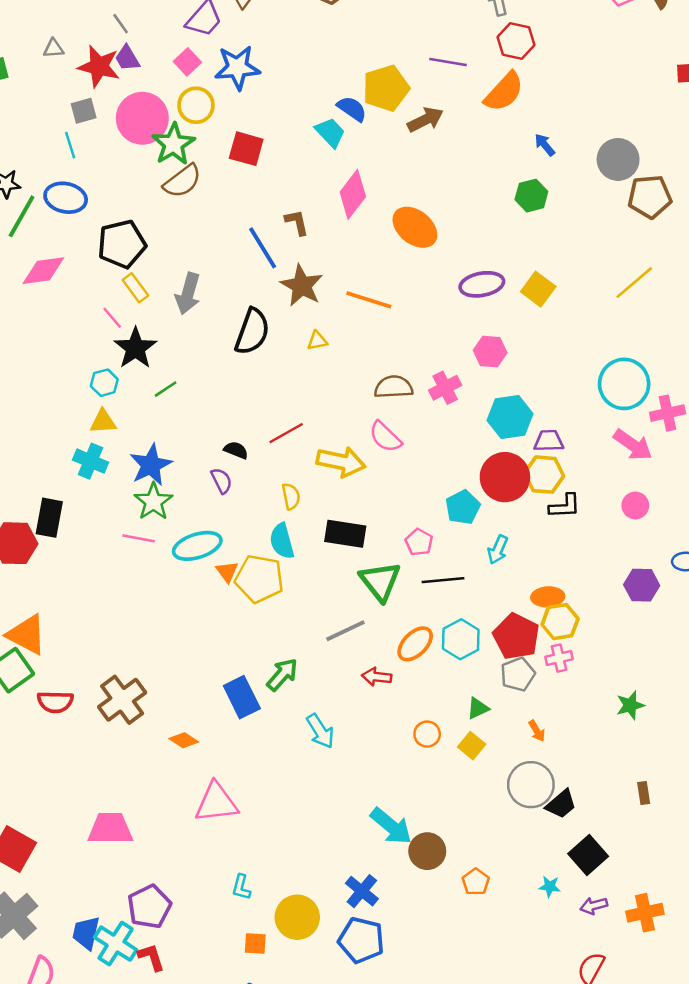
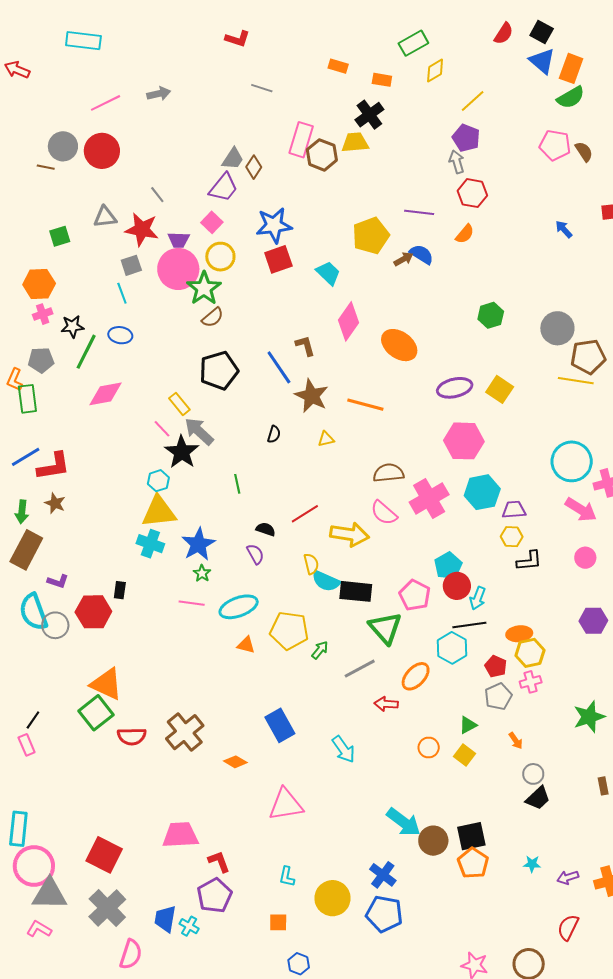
gray triangle: (54, 48) -> (105, 217), size x1.4
purple trapezoid: (127, 58) -> (179, 240), moved, turned -55
blue star: (237, 68) -> (274, 225), moved
orange semicircle: (504, 92) -> (465, 234), size x0.6
blue semicircle: (352, 109) -> (421, 254), moved
brown arrow: (425, 120) -> (403, 259), size x0.7
blue arrow: (545, 145) -> (564, 229), moved
red square: (246, 149) -> (278, 259), moved, turned -32
gray circle: (618, 159) -> (557, 328), moved
brown semicircle: (182, 181) -> (213, 317), size x0.7
brown pentagon: (650, 197) -> (588, 357), moved
blue ellipse: (66, 198) -> (120, 335), size x0.7
black pentagon: (122, 244) -> (219, 371), moved
yellow line: (634, 283) -> (576, 381), turned 52
gray arrow: (188, 294) -> (199, 431), moved, turned 120
black semicircle: (252, 332) -> (274, 434), size x0.5
pink hexagon: (490, 352) -> (464, 441), size x1.5
pink cross: (445, 388) -> (429, 498), moved, size x1.5
green line: (166, 389) -> (237, 484), moved, turned -66
yellow triangle: (103, 422) -> (159, 512), size x1.6
yellow hexagon: (544, 475) -> (512, 537), size x0.7
red circle: (505, 477) -> (457, 586), moved, size x0.7
green star: (153, 502) -> (202, 573), size x0.6
black rectangle: (49, 518) -> (120, 590), size x0.6
cyan semicircle: (282, 541) -> (326, 581), moved, turned -48
pink pentagon: (419, 542) -> (415, 595), size x1.4
orange triangle: (227, 572) -> (246, 645), moved, turned -36
black line: (443, 580) -> (469, 625), moved
red pentagon: (516, 636) -> (496, 666), size x0.6
cyan hexagon: (461, 639) -> (452, 648), moved
green arrow: (282, 675) -> (320, 650), moved, size x0.7
green star: (630, 705) -> (589, 717), size x1.4
gray circle: (531, 785) -> (533, 774), moved, size x0.6
pink triangle: (216, 803) -> (286, 805), moved
black square: (588, 855) -> (471, 836), moved, turned 32
orange pentagon: (476, 882) -> (473, 863), size x1.4
cyan cross: (116, 944) -> (189, 926), size x0.6
orange square: (255, 944) -> (278, 922), moved
red L-shape: (151, 957) -> (219, 862), moved

